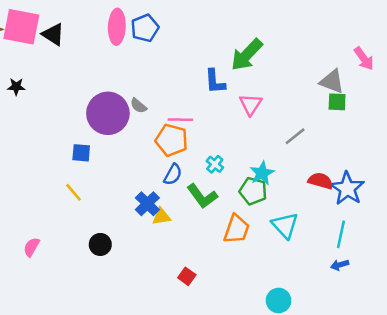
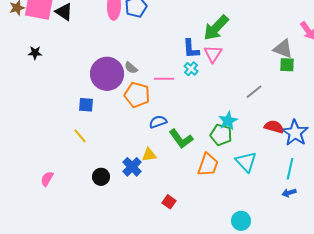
pink triangle: (251, 104) -> (213, 54), moved
orange pentagon: (172, 140) -> (137, 95), moved
cyan cross: (215, 164) -> (191, 69), moved
blue semicircle: (173, 174) -> (158, 122), turned -138
blue cross: (147, 204) -> (132, 167), moved

